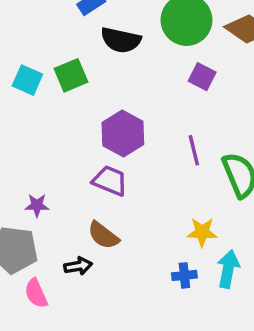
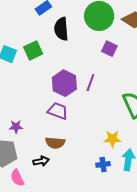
black semicircle: (121, 40) -> (61, 29), turned 75
purple line: (194, 150) -> (90, 83), moved, turned 36
brown semicircle: (103, 235) -> (55, 143), turned -30

